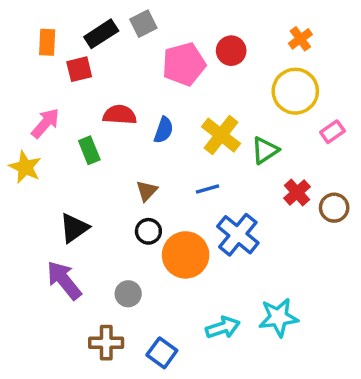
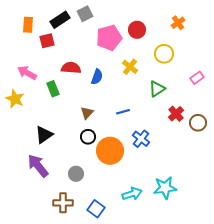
yellow circle: (295, 91) -> (164, 54), moved, size x0.7
pink arrow: (45, 123) -> (27, 73), turned -102
yellow cross: (221, 135) -> (130, 67), moved, size x0.7
blue cross: (238, 235) -> (141, 139), size x0.7

